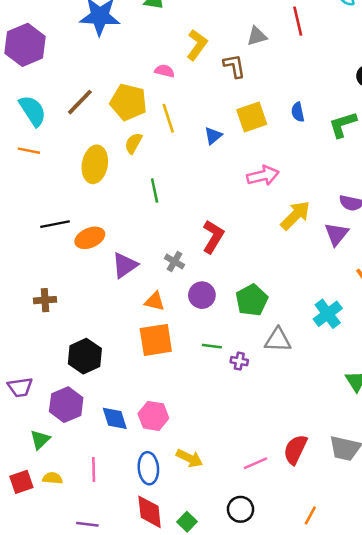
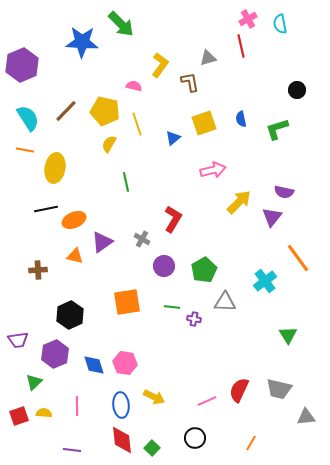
yellow ellipse: (95, 164) -> (55, 168), moved
orange triangle: (155, 301) -> (75, 256), moved

